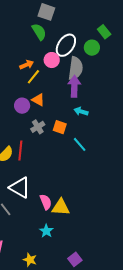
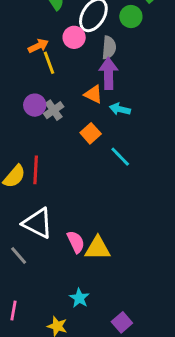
gray semicircle: (76, 68) -> (109, 48), size x0.7
yellow line: (33, 77) -> (49, 63), turned -56
orange triangle: (38, 100) -> (93, 94), moved
gray cross: (38, 127) -> (54, 110), moved
orange square: (60, 127) -> (91, 133), turned 32
cyan star: (46, 231) -> (79, 298), moved

